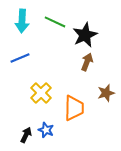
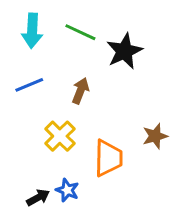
brown arrow: (87, 62) -> (80, 91), moved
black arrow: (26, 135) -> (38, 198), turned 35

